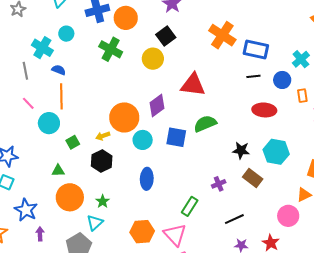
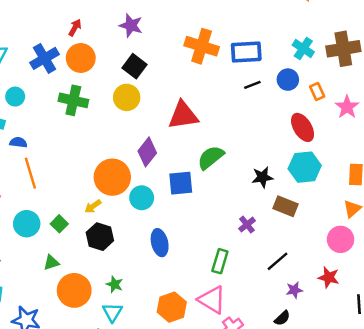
red ellipse: (264, 110) -> (303, 127), moved, turned 70
cyan circle: (49, 123) -> (27, 224), moved

